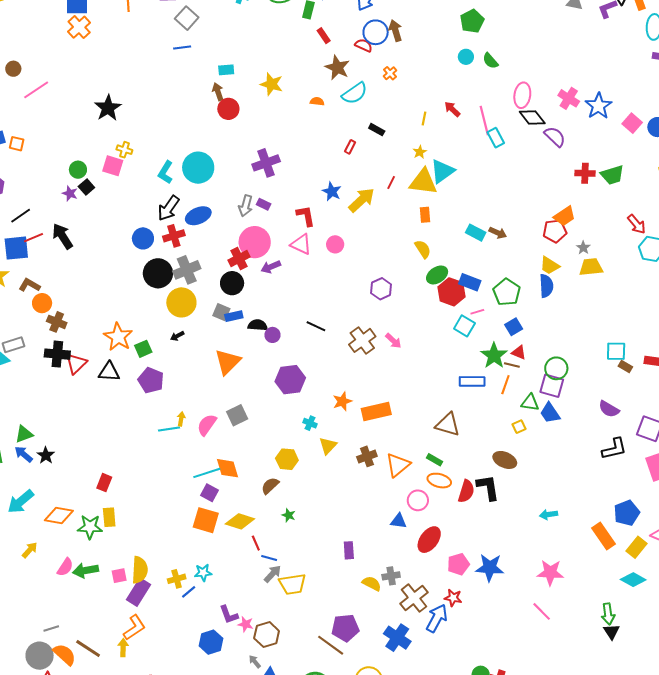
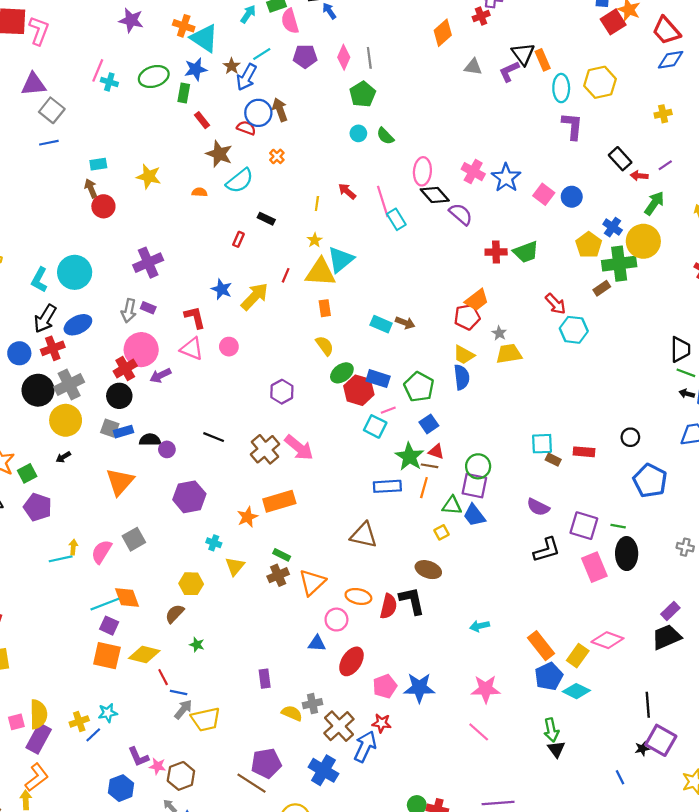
pink arrow: (393, 341) -> (299, 448), size x1.6
orange rectangle: (376, 412) -> (279, 501), moved
green rectangle: (435, 460) -> (282, 555), moved
blue pentagon: (627, 513) -> (549, 676), moved

